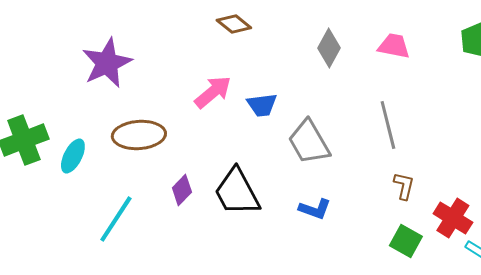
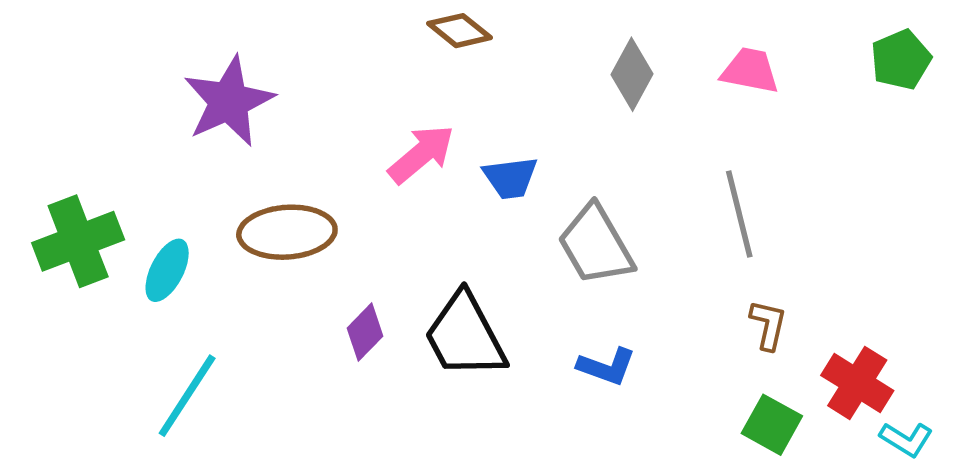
cyan line: (116, 219) -> (187, 396), moved

